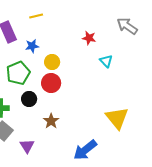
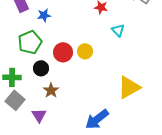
yellow circle: (52, 62) -> (85, 51), moved
yellow triangle: (117, 118) -> (129, 87), turned 40
brown star: (51, 121) -> (51, 90), moved

